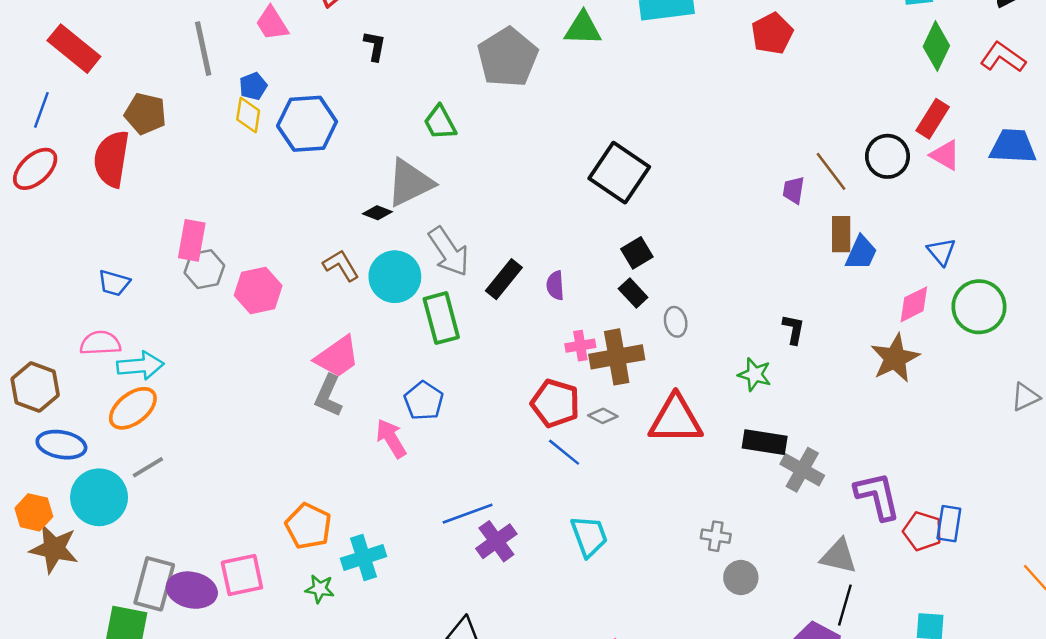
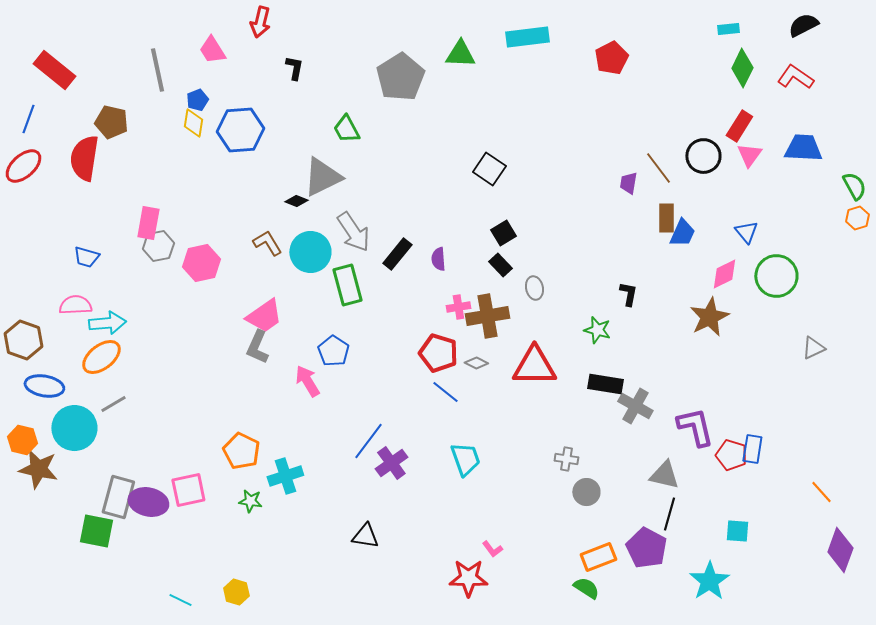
pink triangle: (945, 155) -> (749, 155), turned 36
black square: (619, 173) -> (489, 169), size x0.7
blue line: (468, 514) -> (368, 441), turned -33

